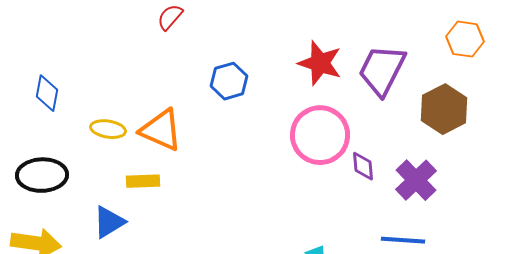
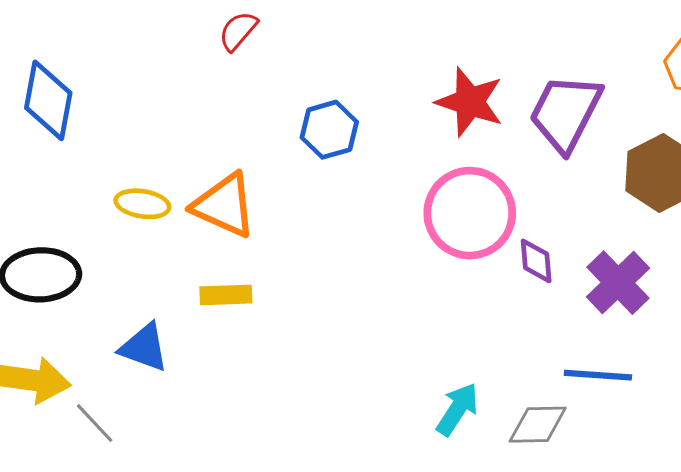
blue diamond: (47, 93) -> (48, 100), moved, size x1.4
yellow rectangle: (143, 181) -> (226, 295), moved
blue triangle: (109, 222) -> (144, 347), turned 51

